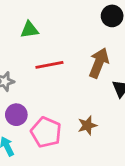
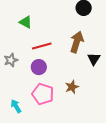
green triangle: (29, 30) -> (26, 22), turned 40
purple circle: (16, 115) -> (39, 67), moved

